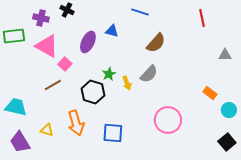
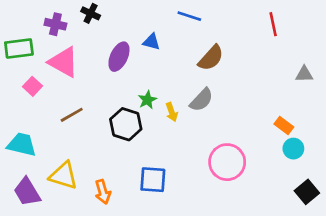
pink square: (65, 64) -> (32, 86), moved
cyan circle: (229, 110) -> (293, 149), moved
orange arrow: (76, 123) -> (103, 192), moved, size x0.7
yellow triangle: (47, 130) -> (64, 176), size x1.6

